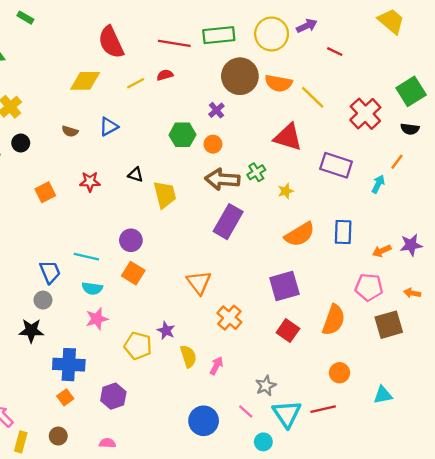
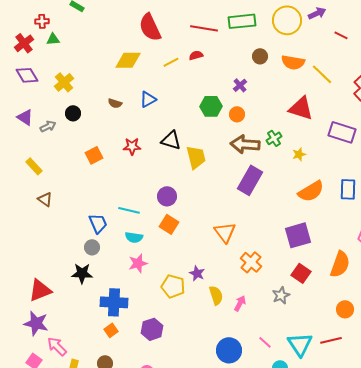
brown circle: (240, 76) -> (260, 56), size x0.5
black triangle: (136, 175) -> (171, 140), size x1.5
gray star: (266, 386) -> (281, 295), moved

